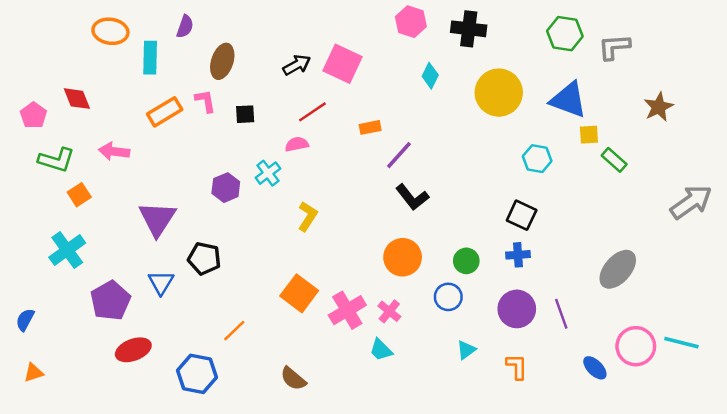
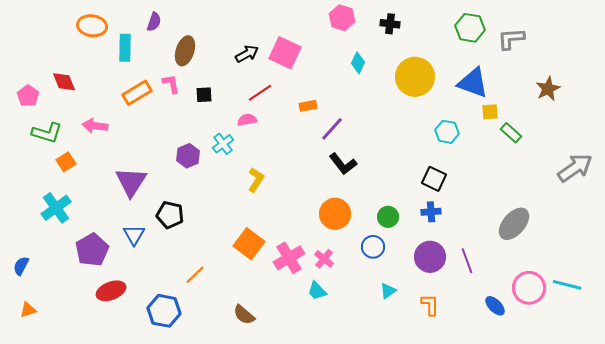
black cross: (469, 29) -> (390, 24), size x0.7

